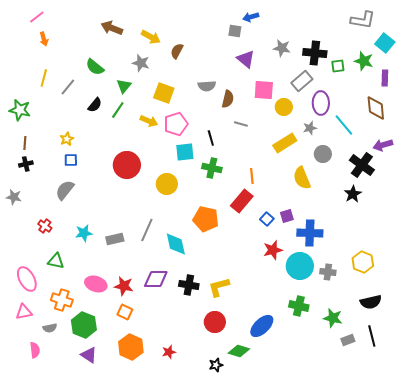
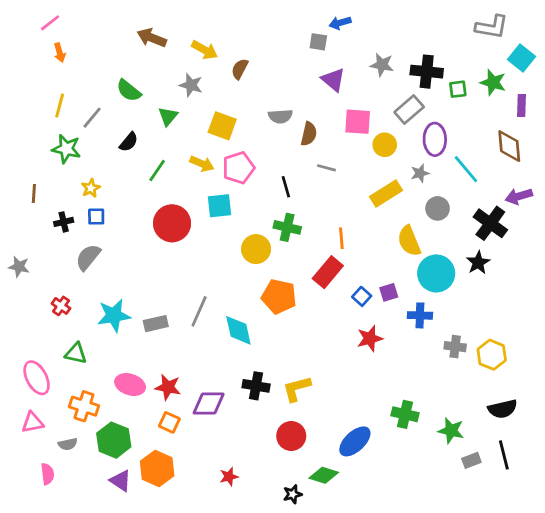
green star: (20, 110) -> (66, 149), moved
green line: (118, 110) -> (157, 170), moved
cyan square: (185, 152) -> (219, 206), moved
black cross: (26, 164) -> (64, 222), moved
yellow circle: (167, 184) -> (256, 249), moved
cyan star: (84, 233) -> (114, 315), size x1.4
blue cross: (310, 233) -> (420, 315), size x0.7
cyan circle: (300, 266) -> (436, 273), moved
gray cross: (328, 272) -> (455, 347), moved
purple diamond: (156, 279) -> (209, 403), moved
orange hexagon: (131, 347) -> (157, 468), moved

